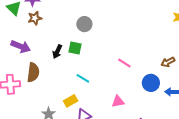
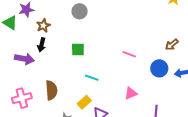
brown star: (35, 18) -> (43, 26), moved
gray circle: (84, 24) -> (80, 11), moved
black arrow: (57, 52) -> (42, 45), moved
brown semicircle: (33, 72) -> (51, 90), moved

